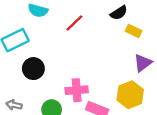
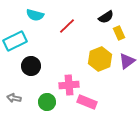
yellow rectangle: (134, 31) -> (119, 33), turned 40
yellow hexagon: (130, 95) -> (100, 59), moved

